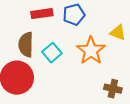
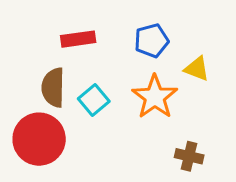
blue pentagon: (74, 15) -> (152, 41), moved

